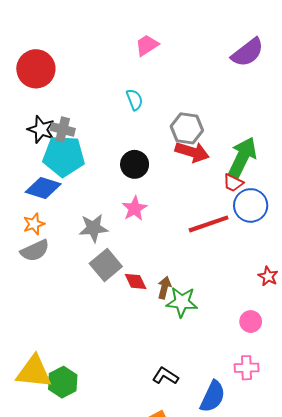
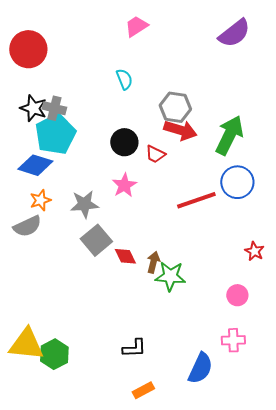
cyan pentagon: (64, 156) -> (55, 134), turned -30
red trapezoid: (233, 183) -> (155, 154), moved
orange star: (34, 224) -> (40, 200), moved
black L-shape: (165, 376) -> (134, 348), moved, turned 145

